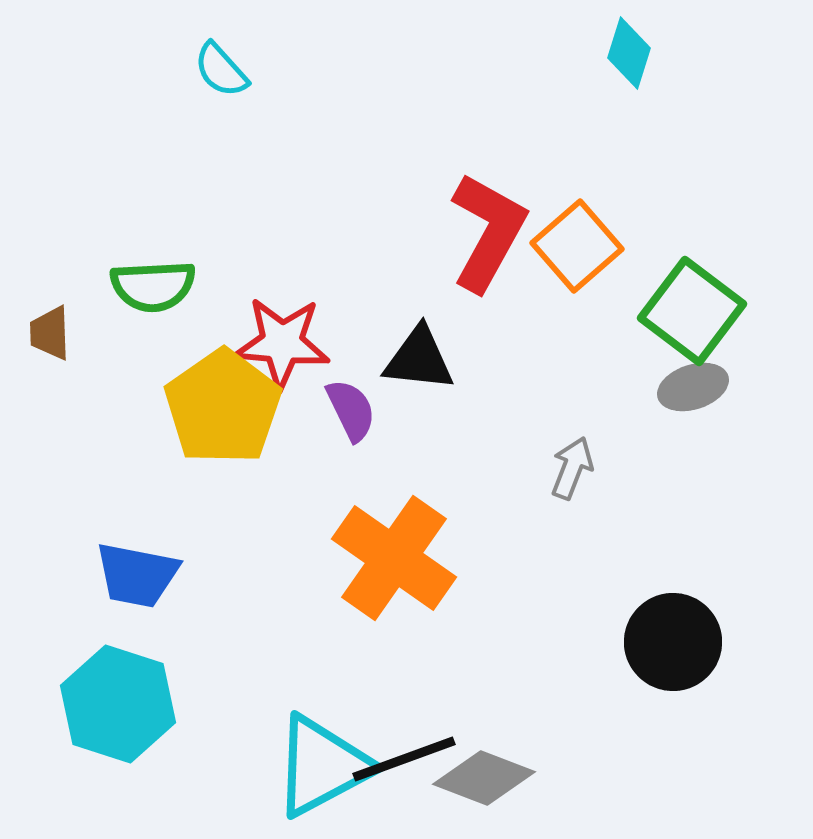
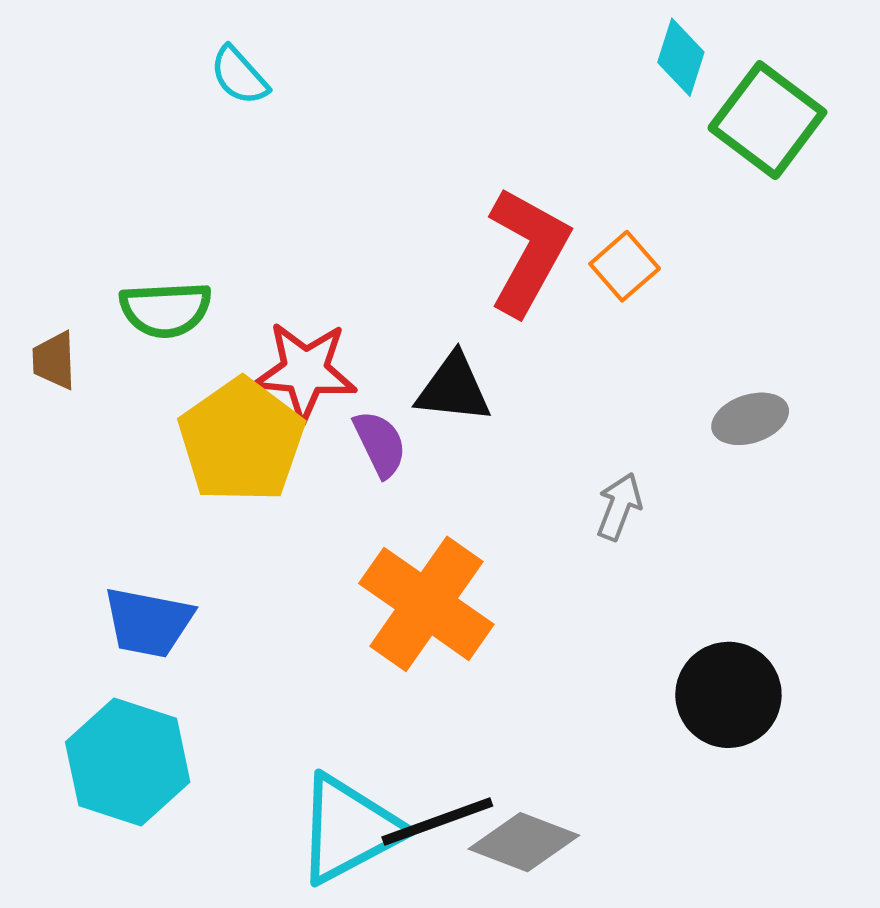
orange square: (577, 246) -> (625, 266), size x0.7
green square: (692, 311) -> (767, 120), moved

